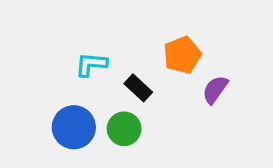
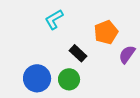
cyan L-shape: (91, 64) -> (54, 19), moved, turned -35

